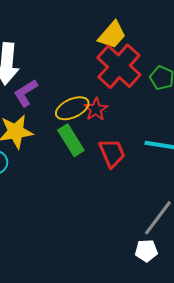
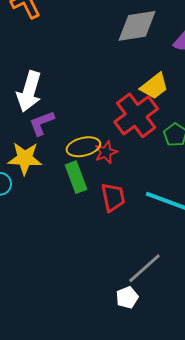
yellow trapezoid: (112, 35) -> (154, 86), moved
white pentagon: (146, 251) -> (127, 297), turned -30

